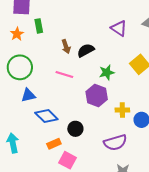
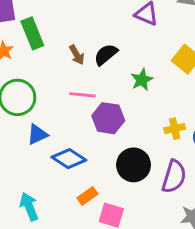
green rectangle: (39, 26) -> (32, 33), size x1.5
purple hexagon: (97, 96) -> (108, 118), moved
black circle: (75, 129) -> (134, 165), moved, size x1.5
purple semicircle: (115, 143) -> (174, 177), turned -45

